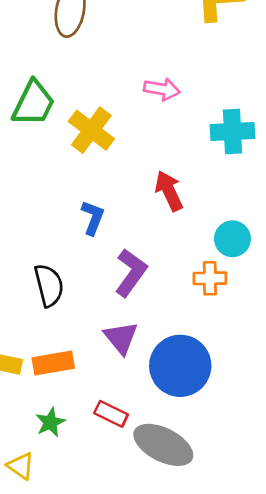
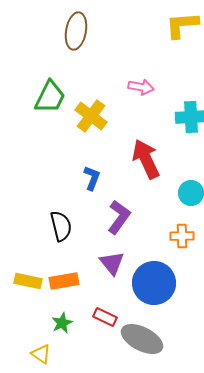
red arrow: (169, 191) -> (146, 159), size x1.4
orange cross: (210, 278) -> (182, 236), moved

